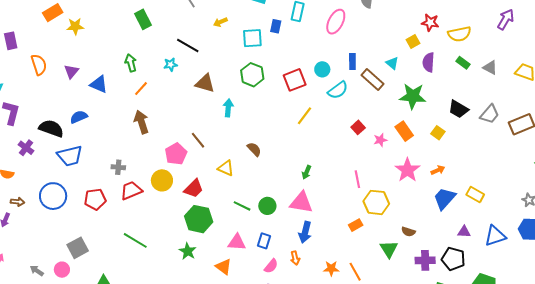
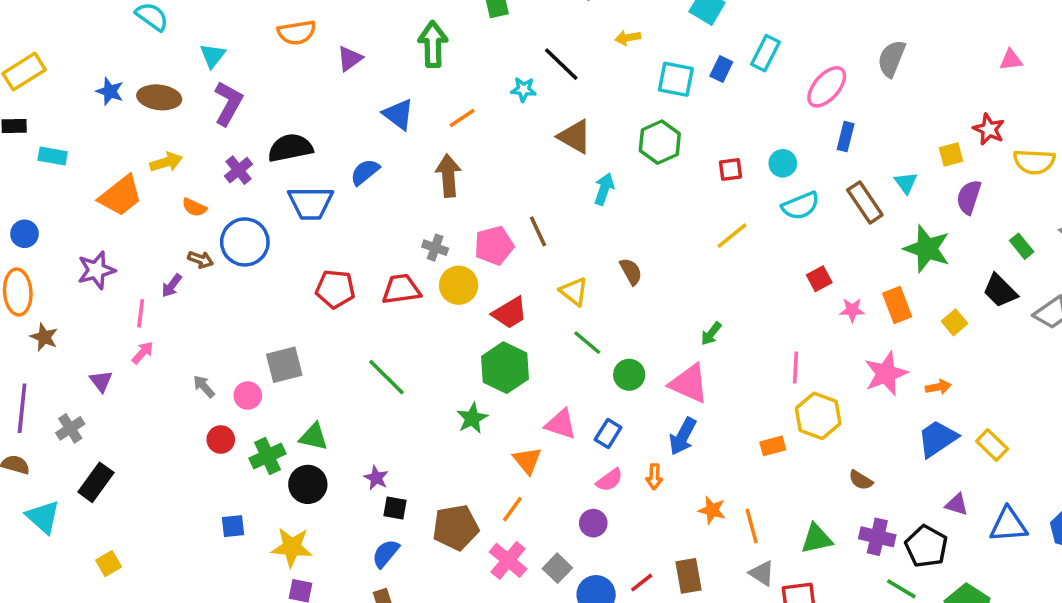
blue rectangle: (352, 61) -> (846, 137), moved
green arrow: (131, 63) -> (433, 44), moved, size x1.4
green rectangle: (463, 63) -> (1022, 246), moved
orange semicircle: (39, 65) -> (297, 33), turned 85
red square: (295, 80) -> (731, 170), size x0.6
blue triangle: (99, 84) -> (398, 114), moved
blue semicircle: (79, 117) -> (365, 172), moved, turned -30
black semicircle: (51, 128) -> (290, 148), turned -45
gray cross: (118, 167) -> (435, 248), moved
blue circle: (53, 196) -> (245, 242), moved
green line: (242, 206) -> (587, 343), moved
green triangle: (389, 249) -> (817, 539), moved, turned 36

